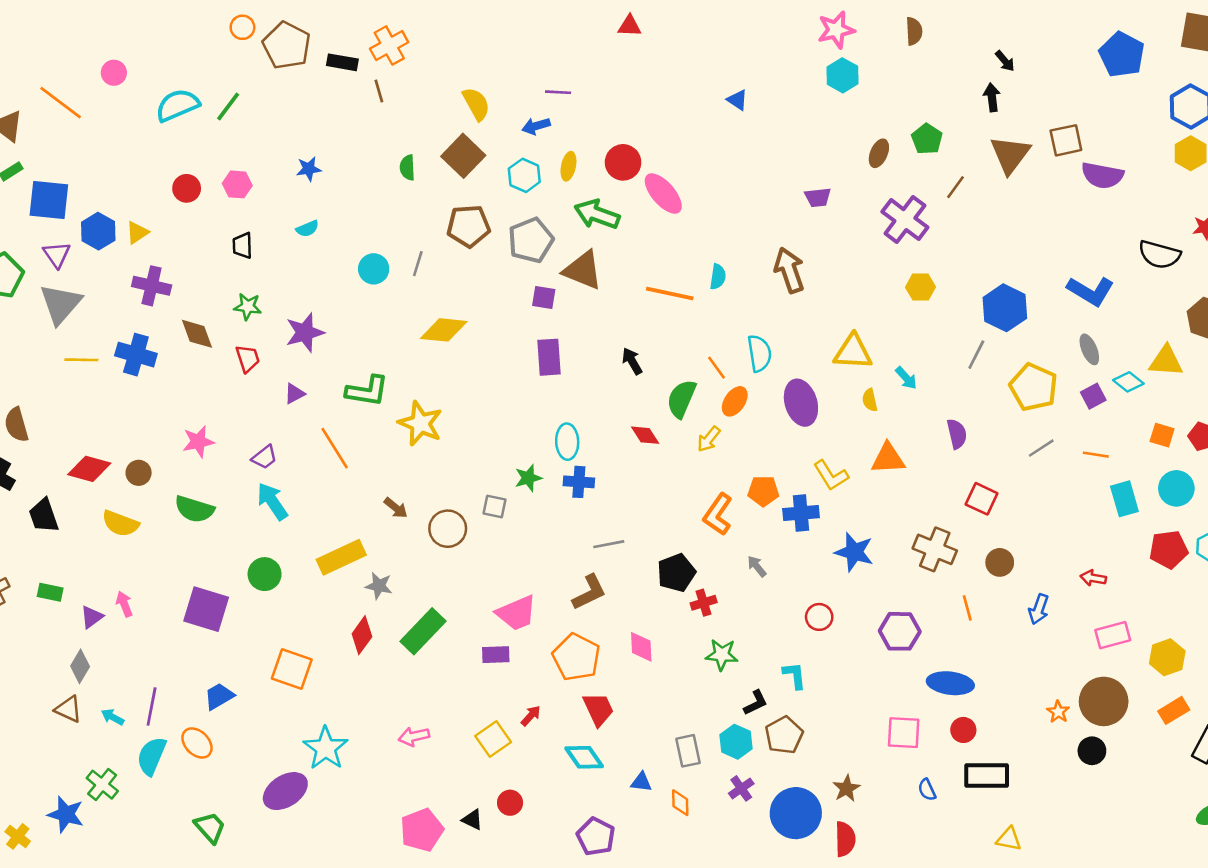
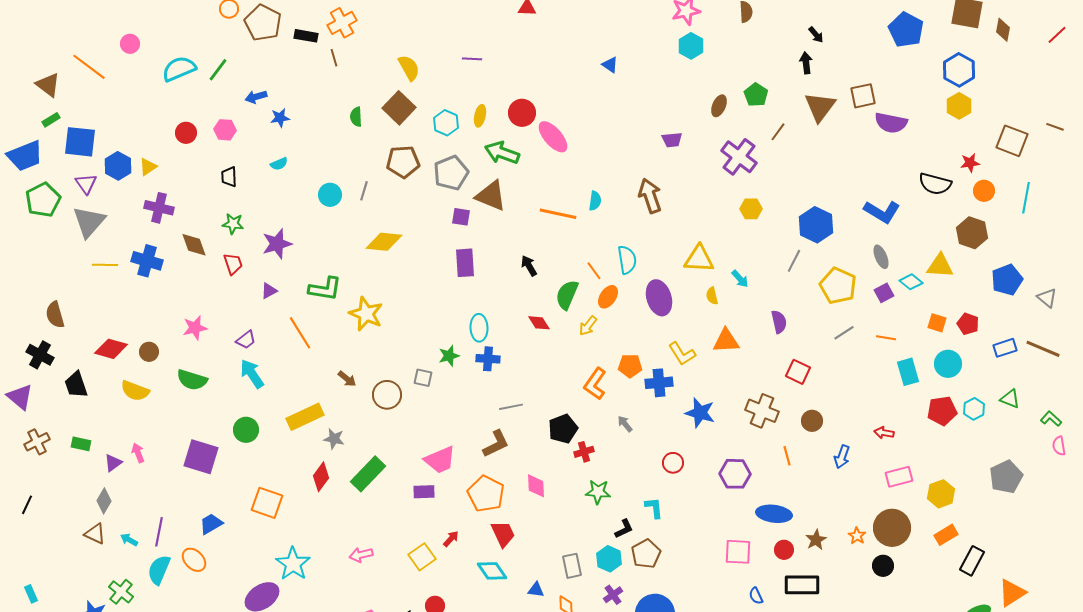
blue arrow: (536, 126) -> (256, 97), moved
brown star: (846, 788) -> (816, 540), moved

